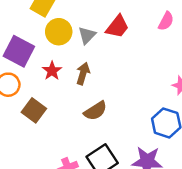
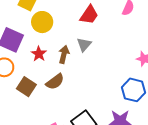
gray triangle: (87, 35) -> (84, 45), moved
brown semicircle: (95, 111) -> (55, 82), moved

